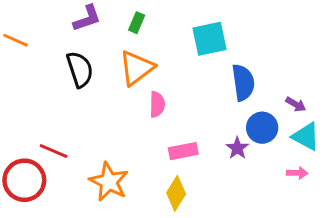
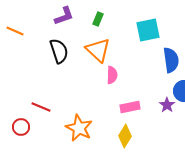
orange triangle: (137, 68) -> (98, 50), turned -40
red circle: (24, 180) -> (21, 127), size x0.6

